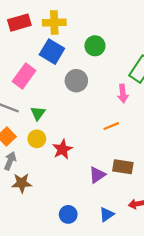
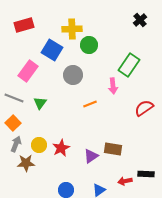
yellow cross: (54, 23) -> (72, 29), moved
orange line: (111, 126) -> (90, 104), moved
yellow circle: (37, 139) -> (39, 145), moved
red star: (62, 149) -> (61, 148), moved

